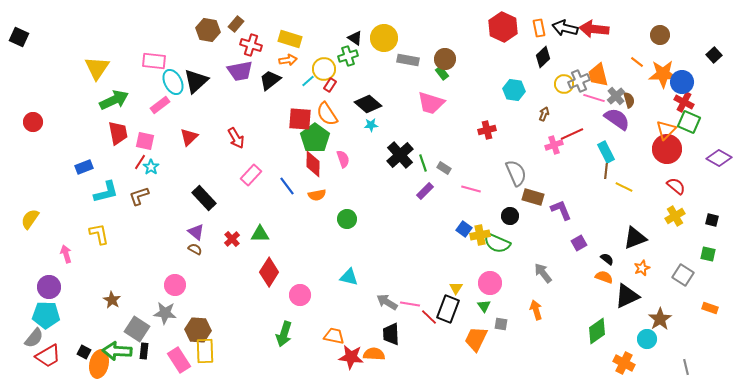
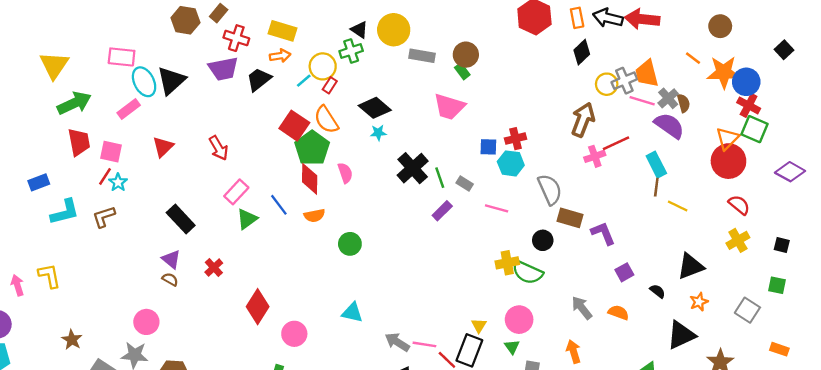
cyan hexagon: (514, 90) -> (511, 163), moved
brown arrow: (544, 114) -> (583, 120), size x2.0
red square: (300, 119) -> (294, 126), turned 30
blue square: (464, 229) -> (488, 147), moved, turned -35
yellow L-shape: (99, 234) -> (49, 276), moved
green triangle: (260, 234) -> (247, 219), moved, turned -36
orange semicircle: (604, 277) -> (618, 312), moved

